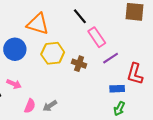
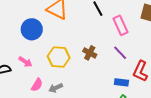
pink rectangle: (97, 37) -> (120, 25), moved
yellow hexagon: (53, 53) -> (59, 57), moved
purple line: (111, 58) -> (120, 53), turned 70

